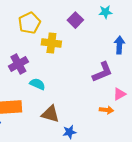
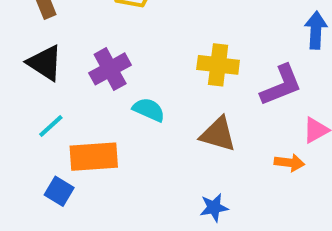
yellow cross: (51, 43) -> (218, 65), moved
brown triangle: (50, 114) -> (218, 134), moved

